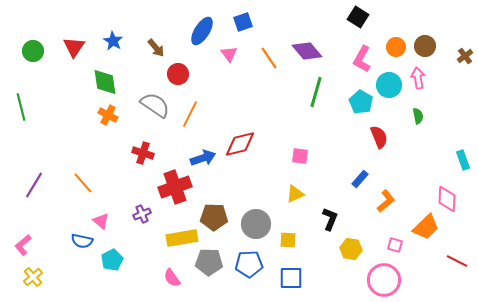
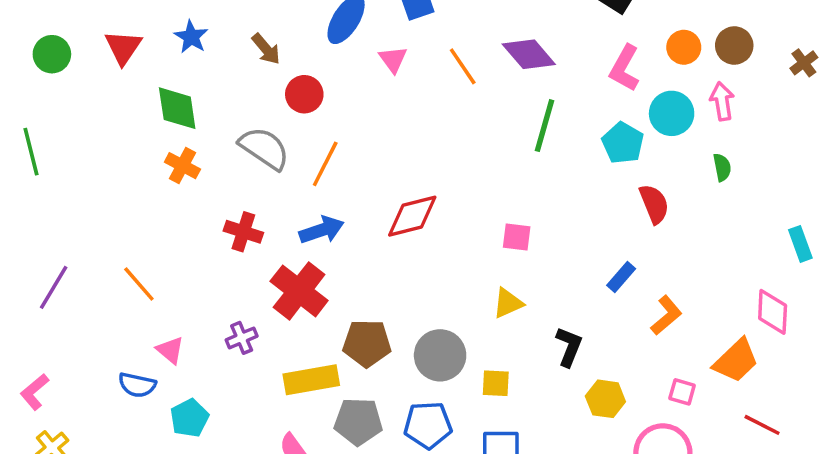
blue arrow: (203, 158) -> (322, 230), moved
red cross: (175, 187) -> (299, 291), turned -32
red line: (457, 261) -> (762, 425), moved

